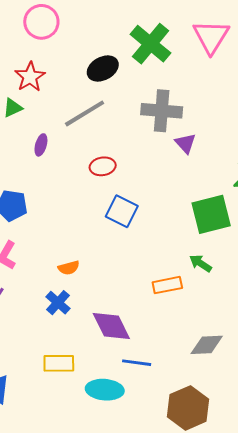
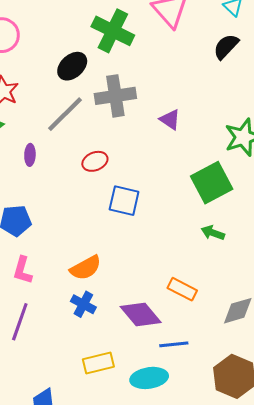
gray cross: (162, 111) -> (115, 96), moved
orange semicircle: (69, 268) -> (86, 268), size x1.5
orange rectangle: (167, 285) -> (182, 289), moved, turned 52

